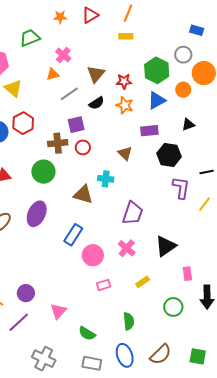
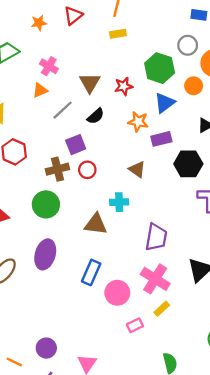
orange star: (125, 105) -> (138, 122), moved
pink cross: (127, 248) -> (155, 279), size x1.4
yellow rectangle: (143, 282) -> (162, 309), moved

